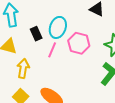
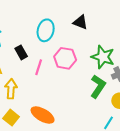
cyan ellipse: (58, 27) -> (46, 30), moved

